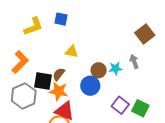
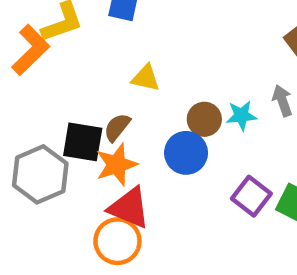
orange L-shape: (20, 62) -> (31, 50), moved
orange star: (59, 91) -> (116, 165), turned -30

